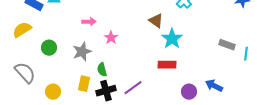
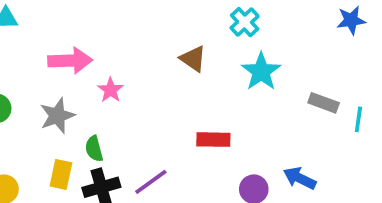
pink arrow: (89, 22) -> (70, 61), size x1.6
cyan star: (172, 39) -> (261, 72), moved

